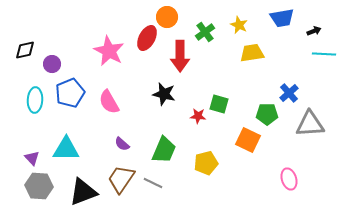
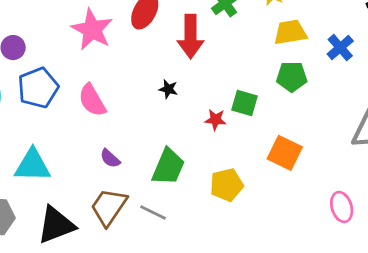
blue cross: (289, 93) -> (340, 48), moved
black star: (164, 94) -> (168, 89), size x0.6
green pentagon: (267, 114) -> (292, 77), moved

